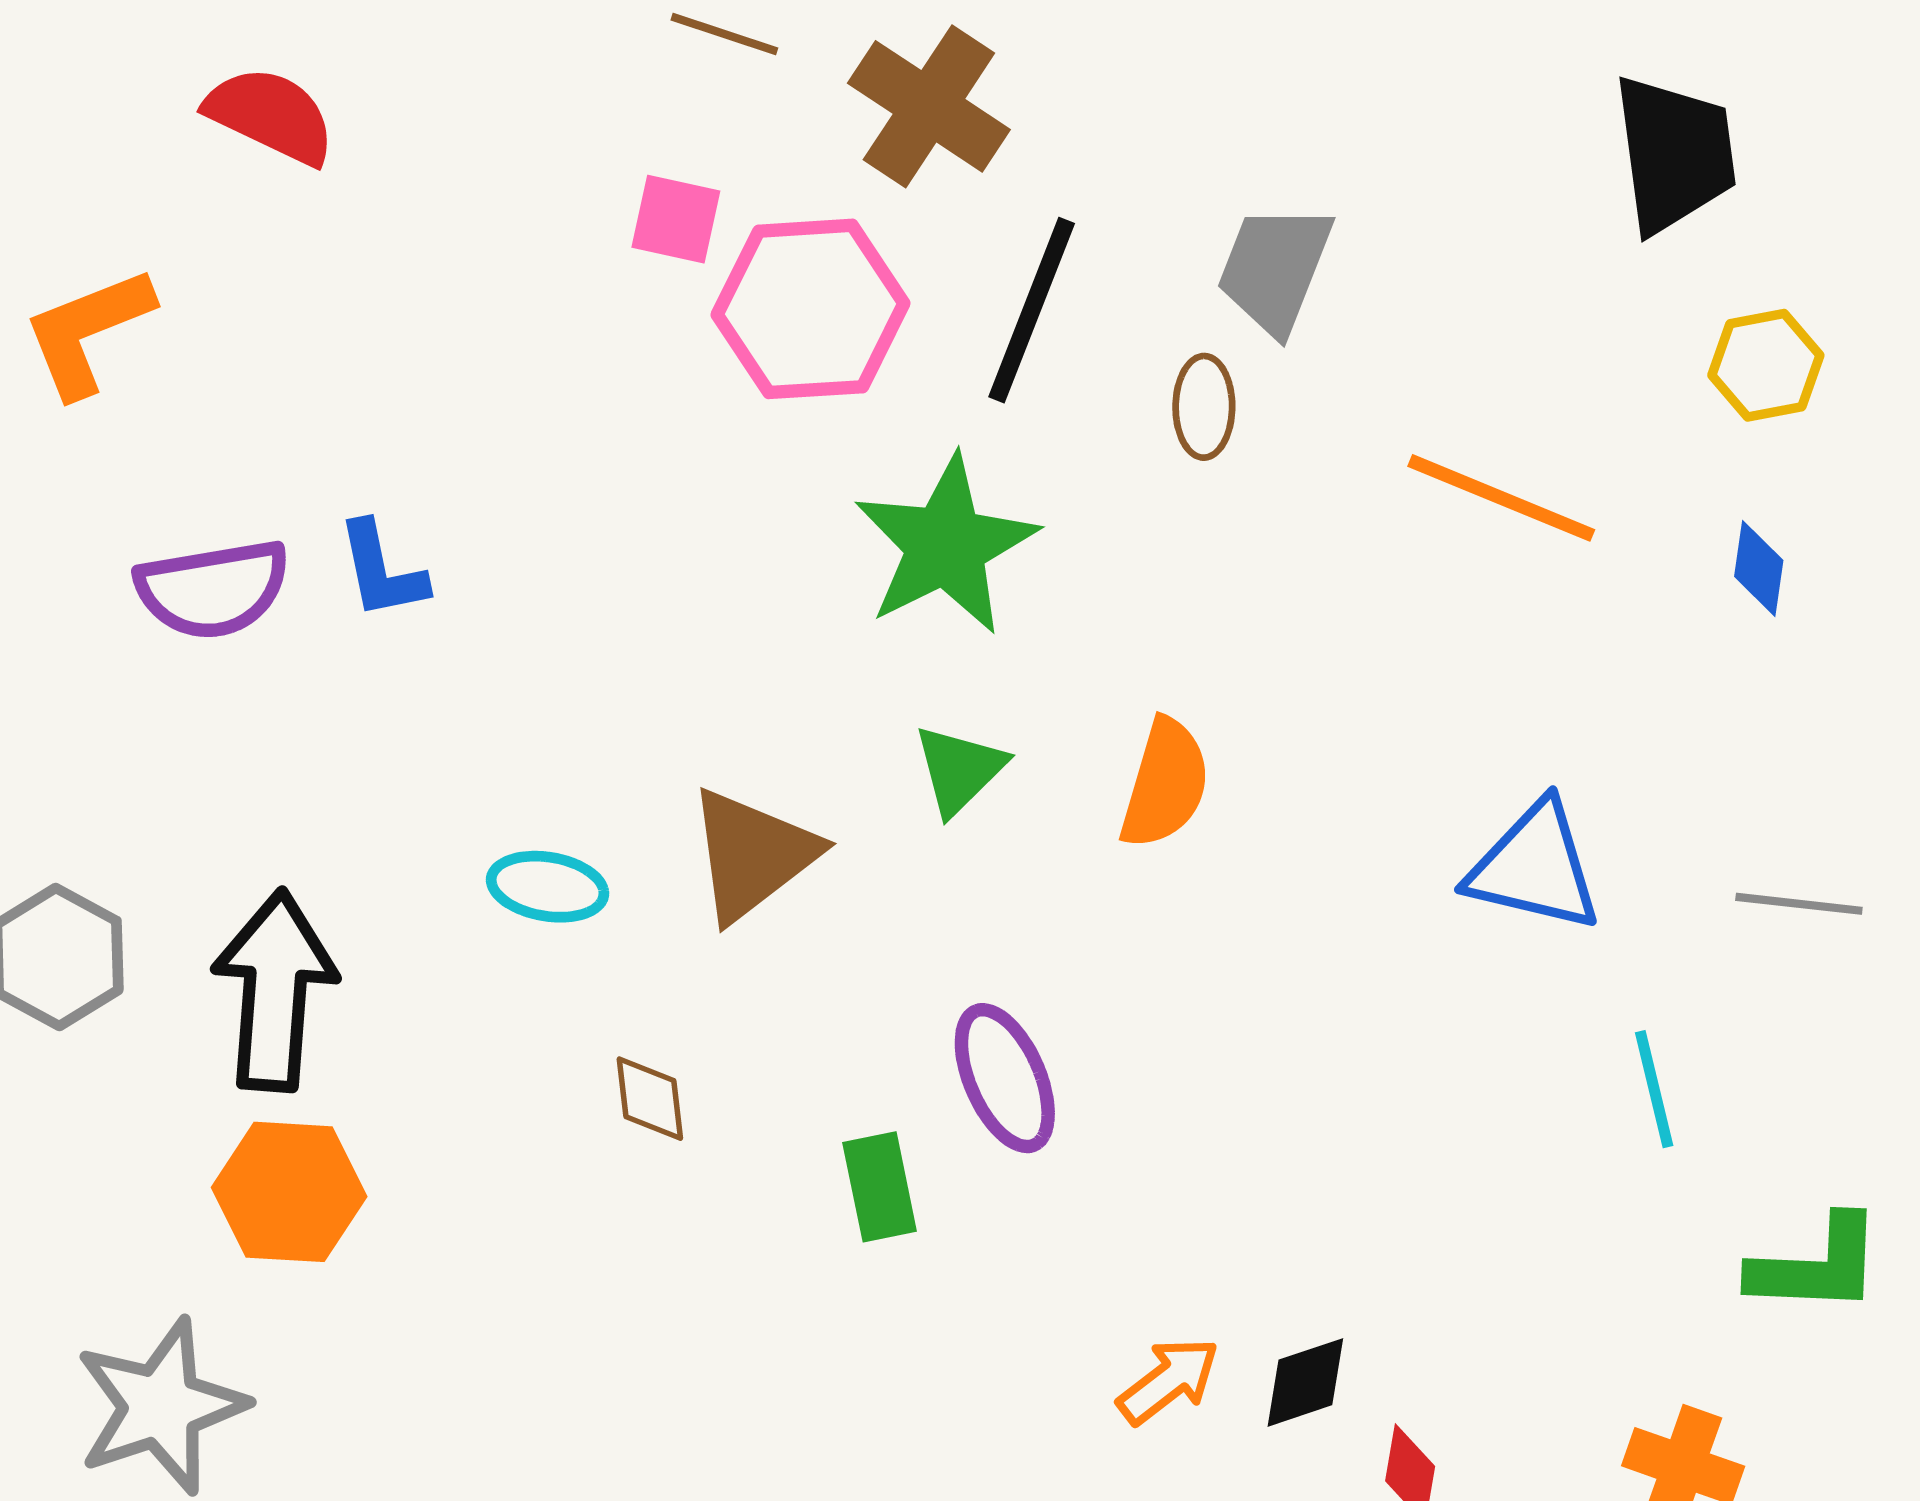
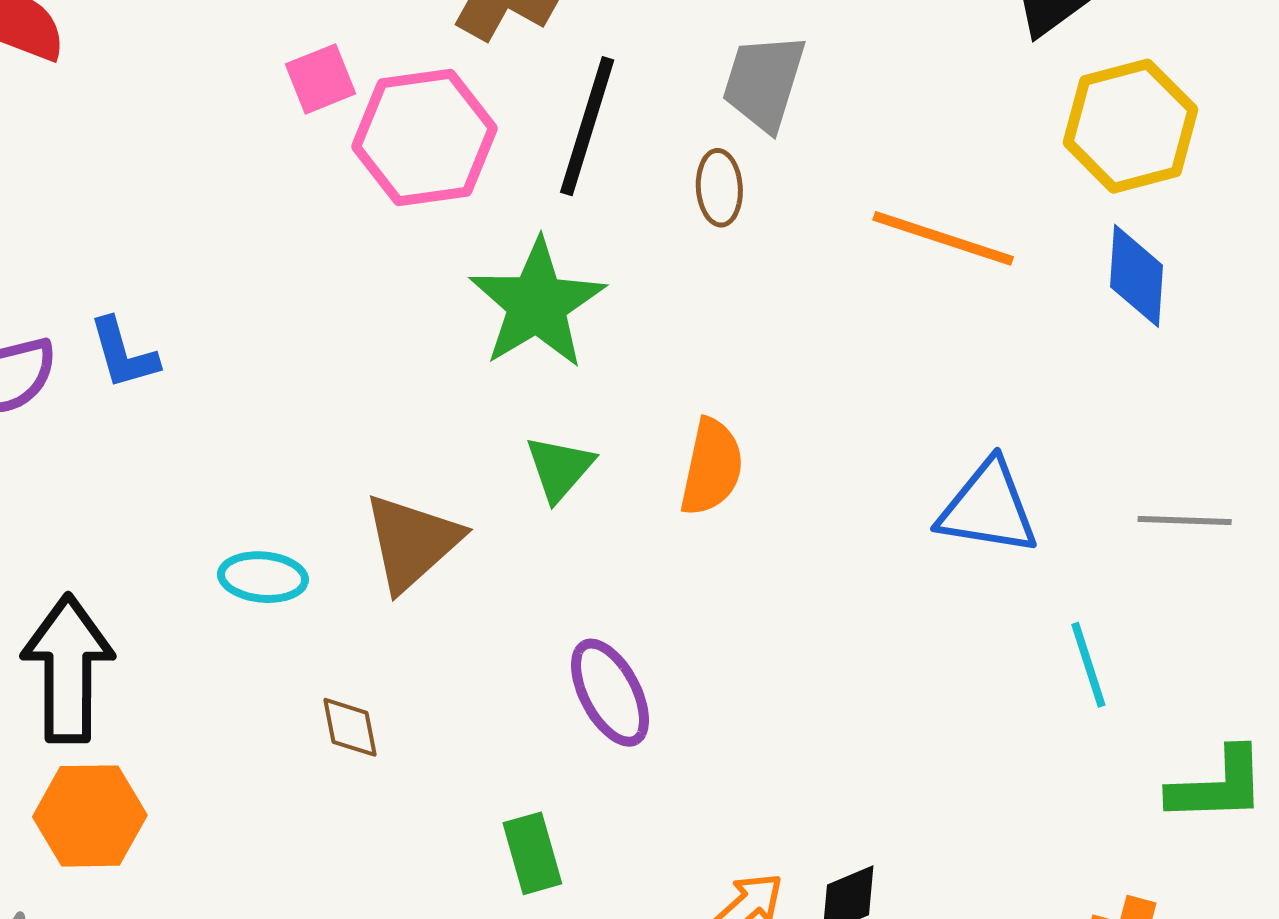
pink square: (676, 219) -> (320, 79), turned -30
yellow hexagon: (1766, 365) -> (1131, 126), size x1.6
blue diamond: (1759, 568) -> (1136, 276), size x1.5
green rectangle: (880, 1187) -> (532, 853), moved

